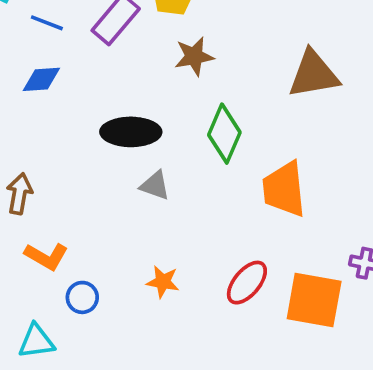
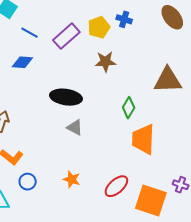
green diamond: (224, 134) -> (129, 108), moved, size x0.7

